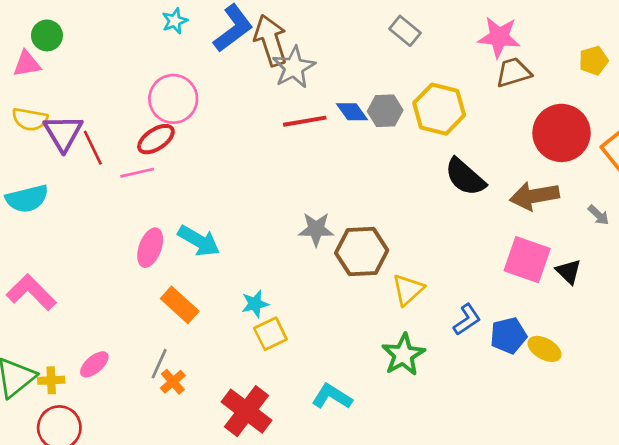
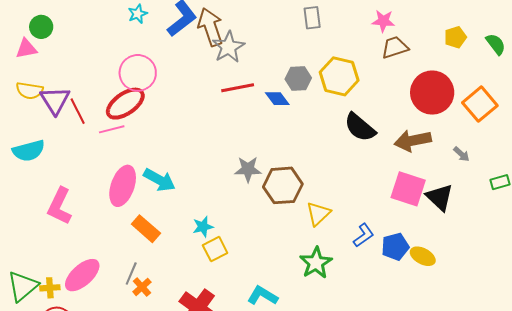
gray rectangle: (405, 31) -> (312, 18), turned 45
pink star: (499, 37) -> (383, 21), size x0.7
blue diamond: (352, 112) -> (277, 99), moved
red ellipse: (156, 139) -> (125, 104), size x1.4
pink ellipse: (150, 248) -> (123, 186), size x1.4
black triangle: (569, 272) -> (440, 197), size x1.4
pink L-shape: (31, 292) -> (60, 206), moved, turned -108
pink ellipse: (94, 364) -> (82, 275), size x1.6

